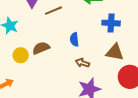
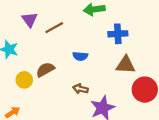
blue semicircle: (74, 39) -> (80, 56), turned -72
brown arrow: (82, 63) -> (80, 89), moved

